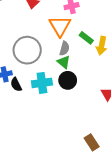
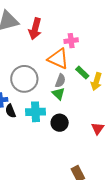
orange triangle: (60, 26) -> (58, 59), turned -40
black circle: (68, 80) -> (60, 123), moved

